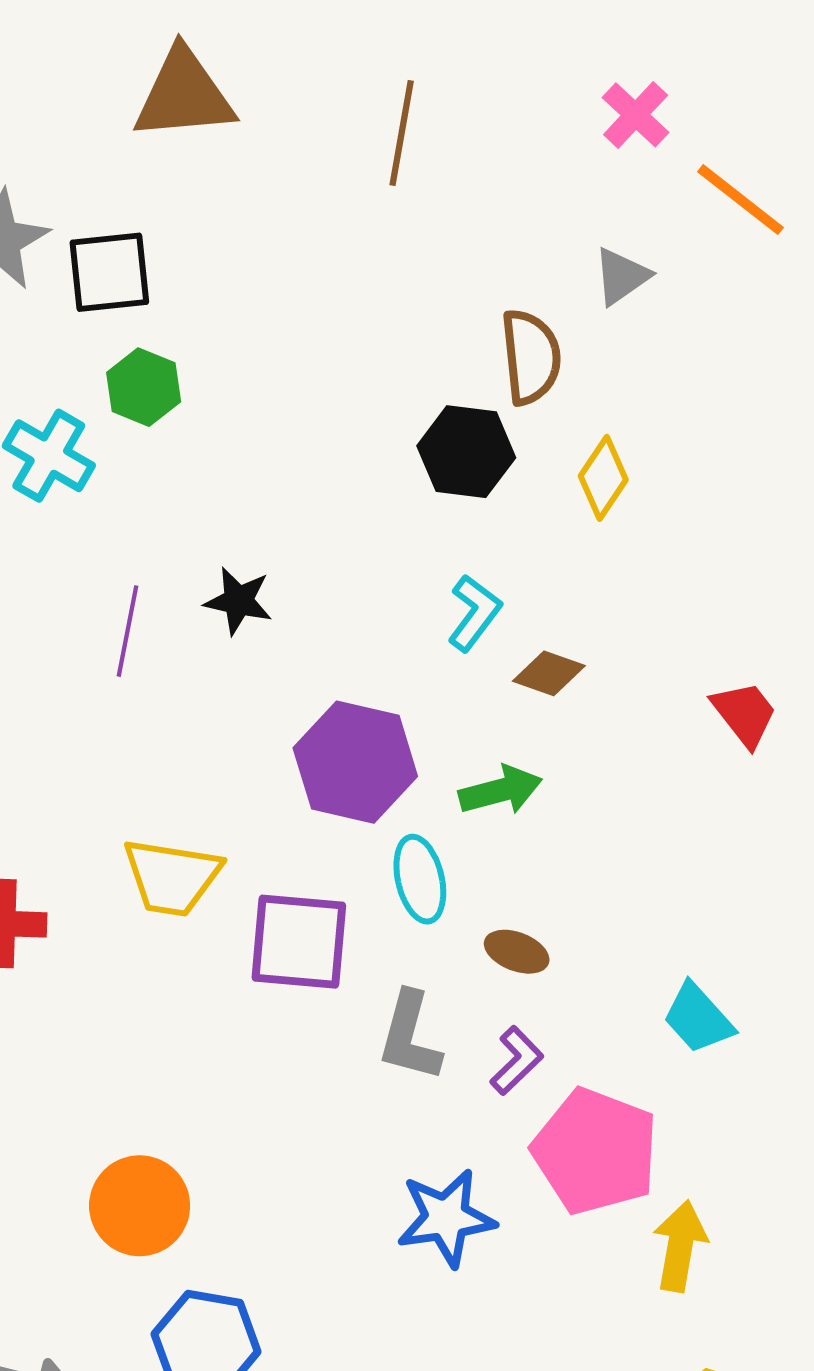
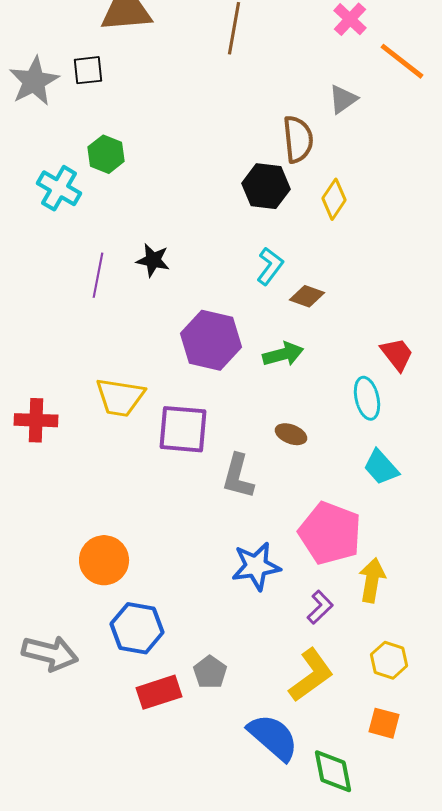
black square: (109, 272) -> (88, 70), moved, size x0.7
red trapezoid: (744, 714) -> (397, 354), moved
cyan ellipse: (420, 879) -> (367, 398), moved
purple L-shape: (517, 1061) -> (320, 607), moved

